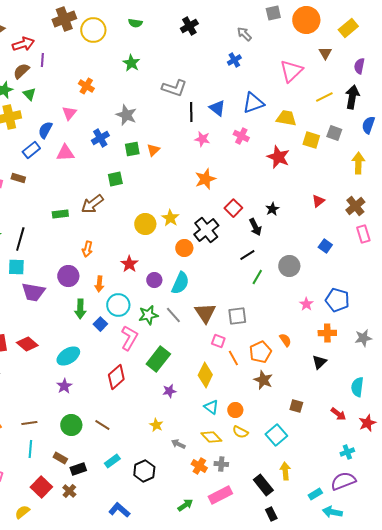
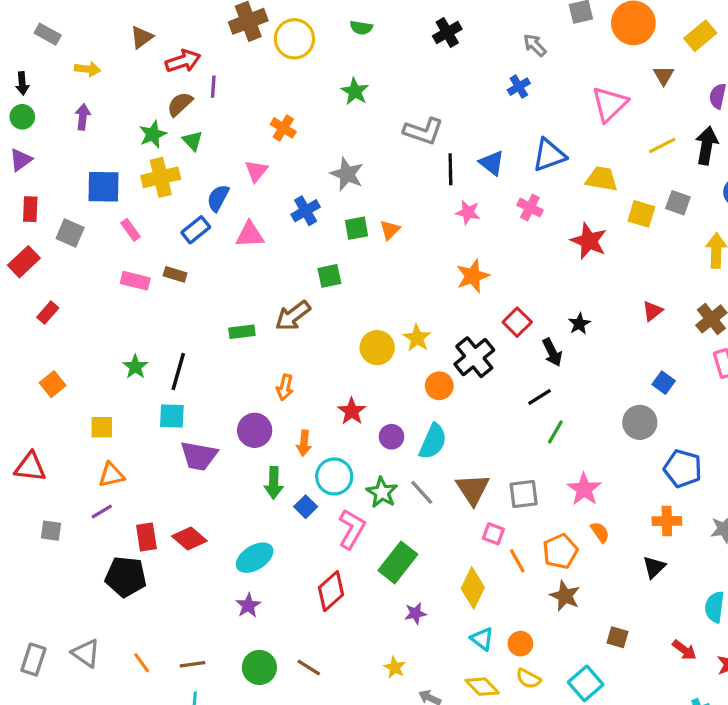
gray circle: (289, 266) -> (640, 422), moved
pink star: (306, 304) -> (584, 489), moved, size x1.5
green star: (148, 315) -> (382, 492), turned -30

